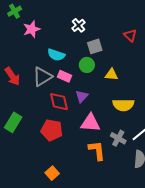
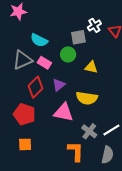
white cross: (78, 25) -> (94, 25), moved
red diamond: (59, 102) -> (35, 87), turned 50
yellow semicircle: (123, 105) -> (87, 98), moved
orange L-shape: (97, 151) -> (76, 151), moved
orange square: (52, 173) -> (25, 144), moved, turned 32

